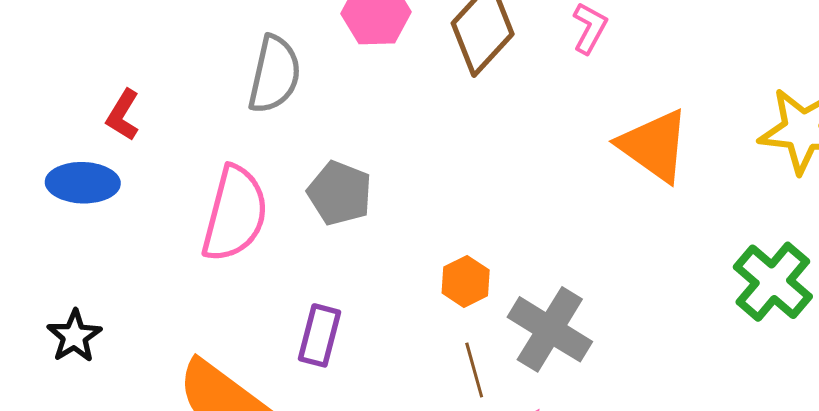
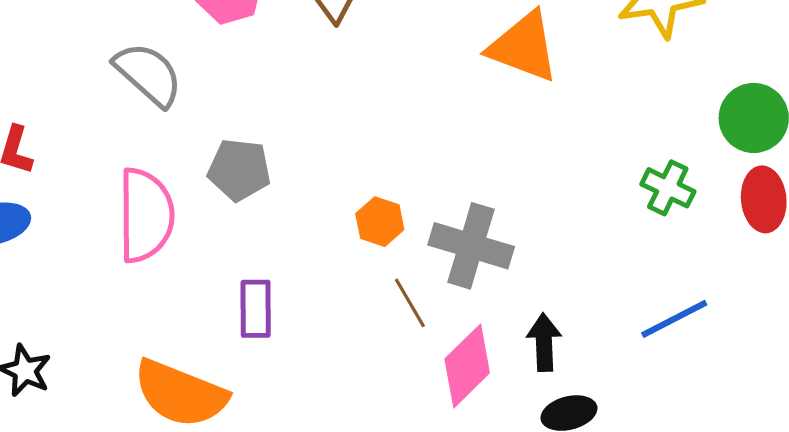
gray semicircle: (274, 74) -> (148, 74), turned -46
green cross: (773, 282) -> (668, 188), moved, size x0.7

